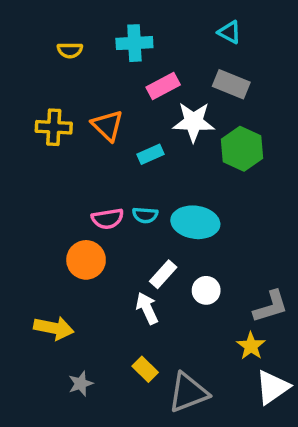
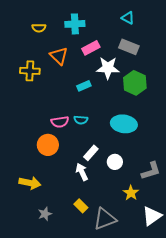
orange triangle: (108, 125) -> (59, 56), moved
cyan ellipse: (195, 222) -> (124, 124), moved
yellow star: (251, 346) -> (131, 193), moved

